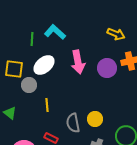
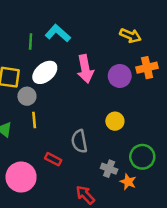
yellow line: (47, 105) -> (34, 120), moved
yellow circle: (95, 119) -> (115, 121), moved

